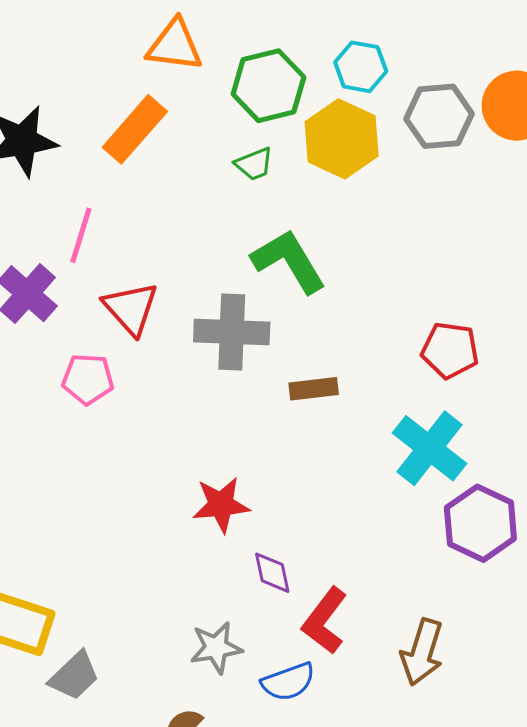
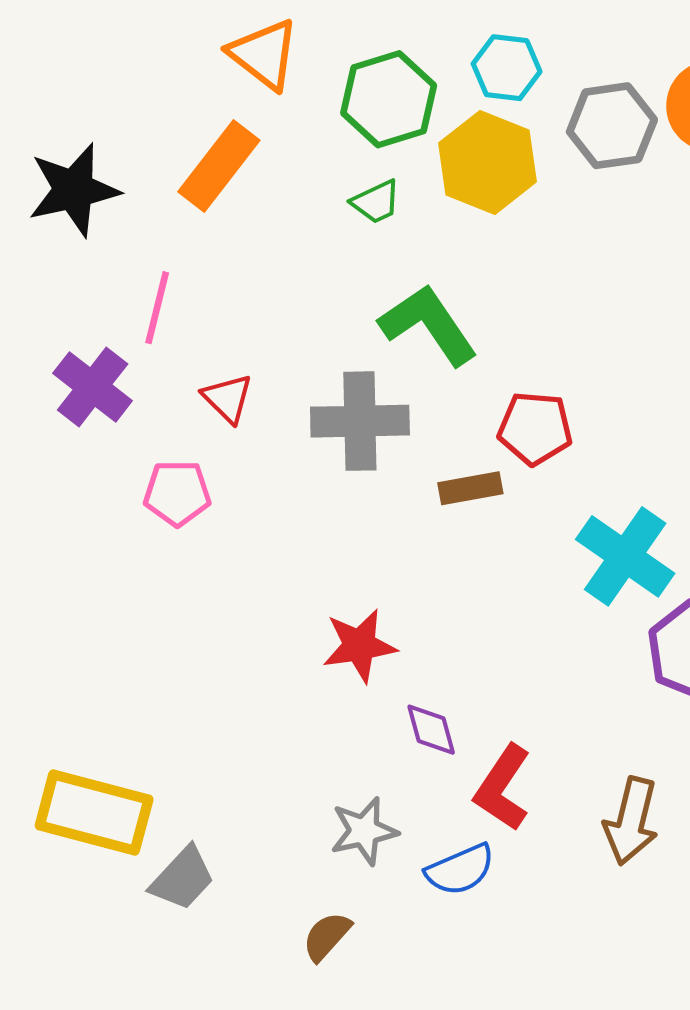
orange triangle: (175, 45) -> (264, 54), turned 34
red triangle: (131, 308) -> (228, 398), size x0.7
red pentagon: (450, 350) -> (535, 428), moved

